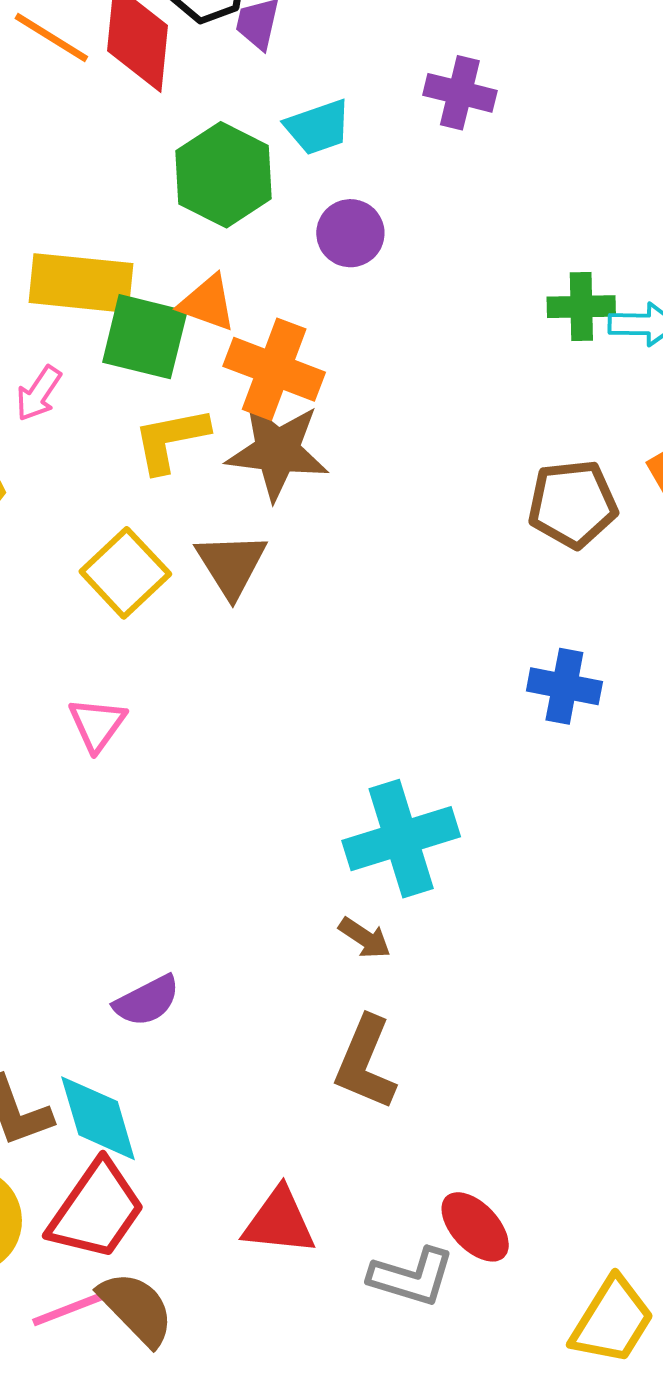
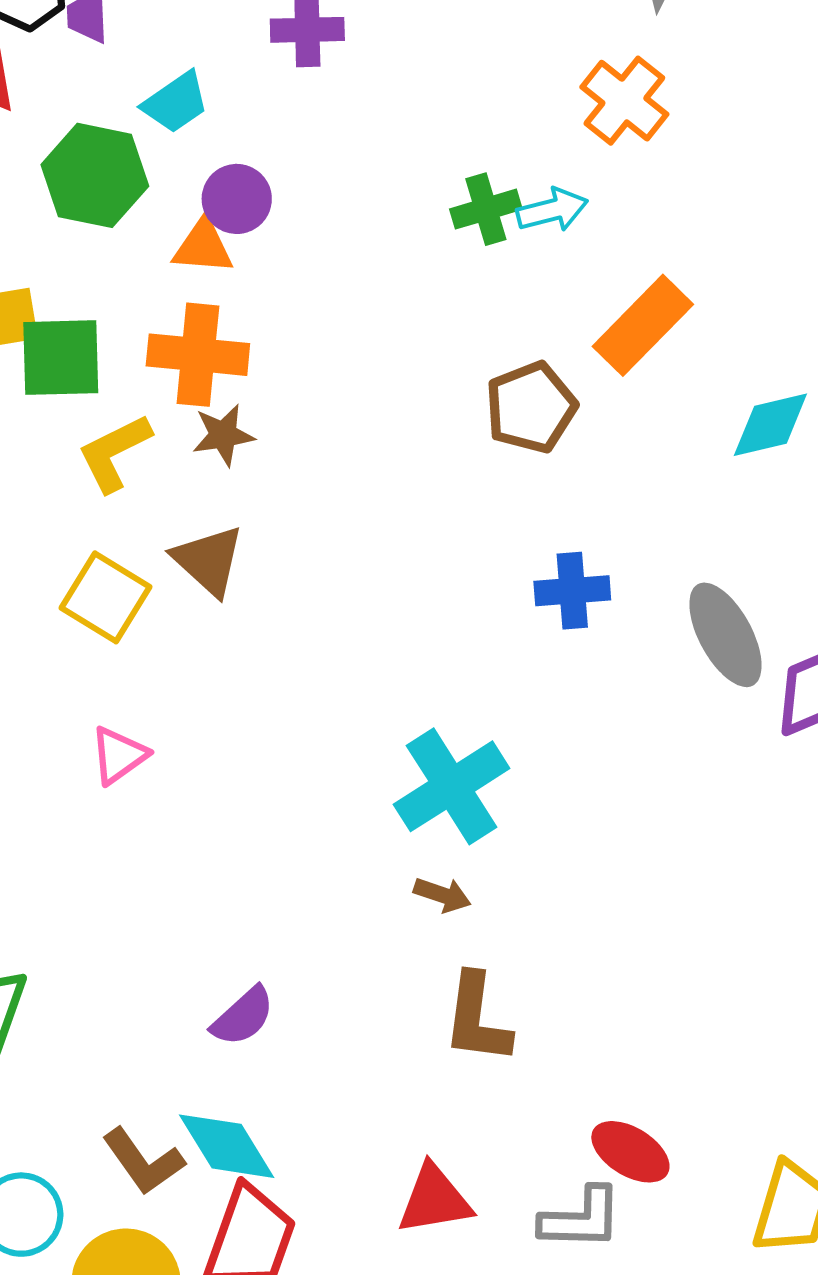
orange triangle: (207, 303) -> (203, 247), moved
brown star: (277, 451) -> (223, 435), size x0.6
pink triangle: (97, 724) -> (119, 755), turned 34

